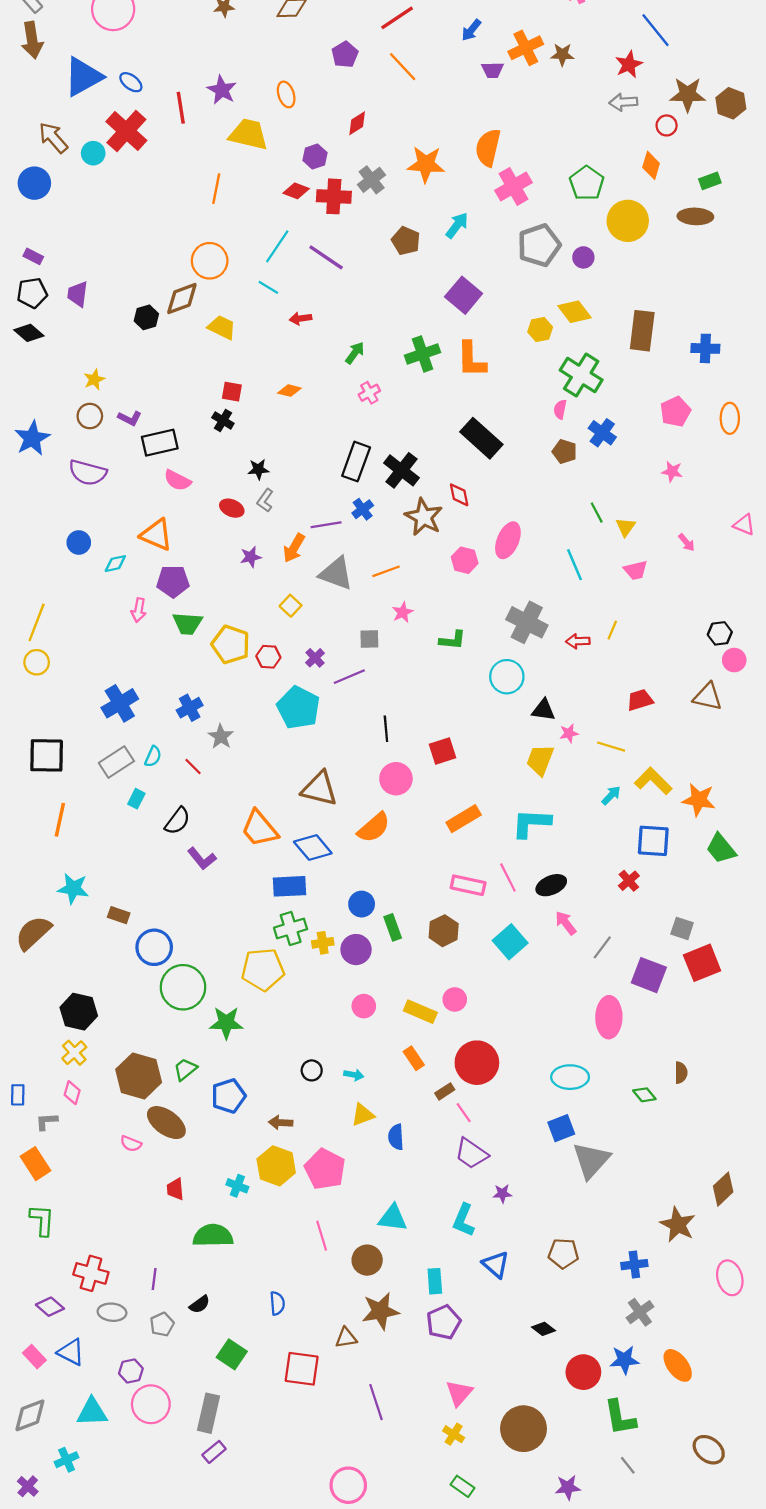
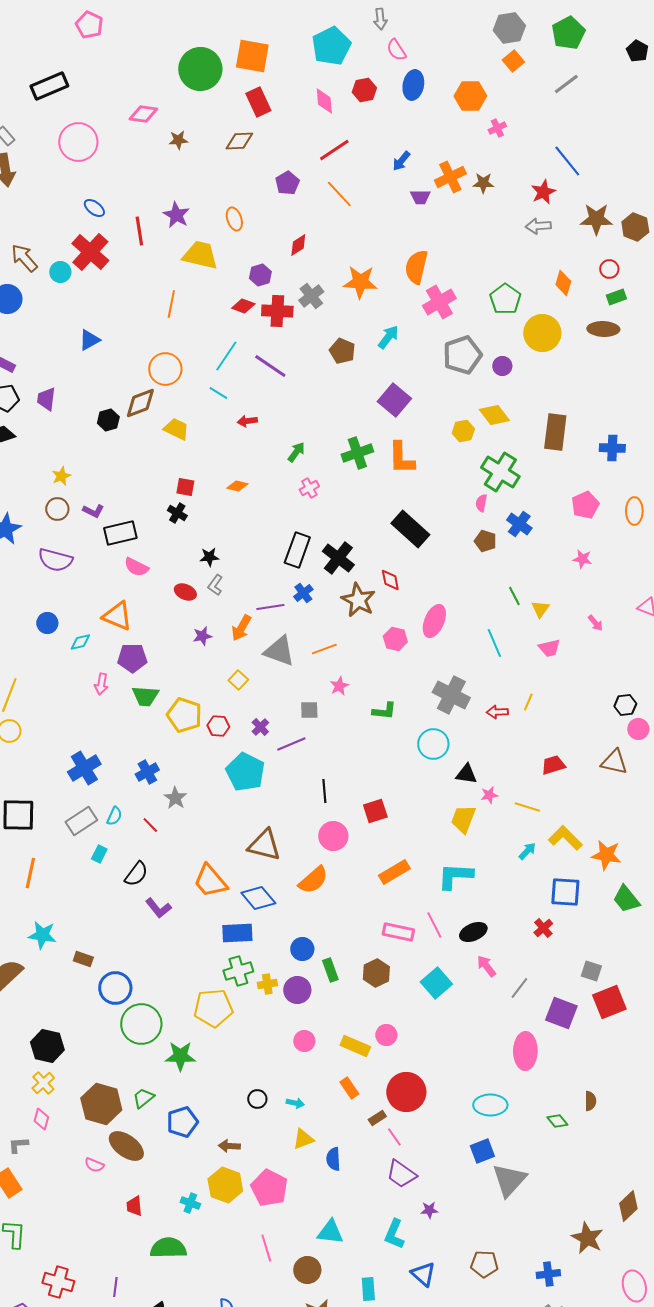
blue triangle: (83, 77) -> (89, 340), moved, size x0.6
red circle: (667, 125) -> (609, 269), moved

